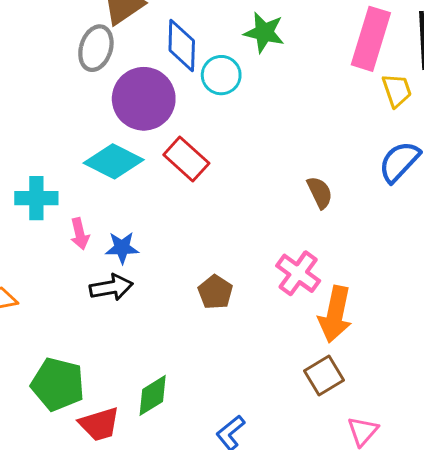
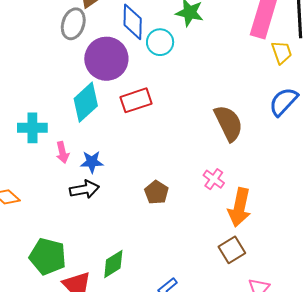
red rectangle: (186, 159) -> (136, 100), turned -60
cyan diamond: (114, 161) -> (86, 102), turned -69
brown semicircle: (320, 192) -> (228, 123), size x1.6
pink cross: (298, 273) -> (214, 179), size x0.7

